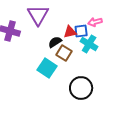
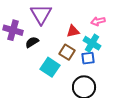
blue square: (81, 31) -> (88, 58), moved
black semicircle: (55, 42) -> (32, 42), moved

